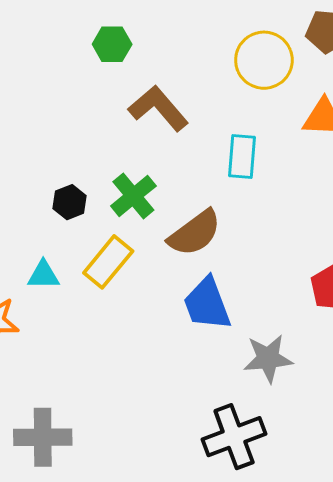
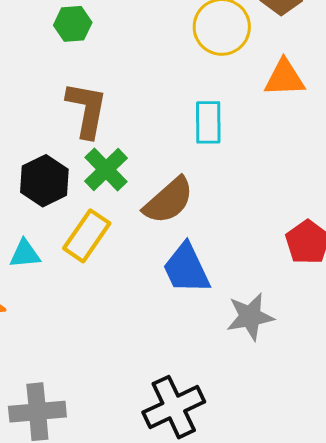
brown L-shape: (158, 108) -> (87, 110), moved, turned 56
black hexagon: (70, 202) -> (44, 181), size x1.5
black cross: (234, 437) -> (174, 407), moved

